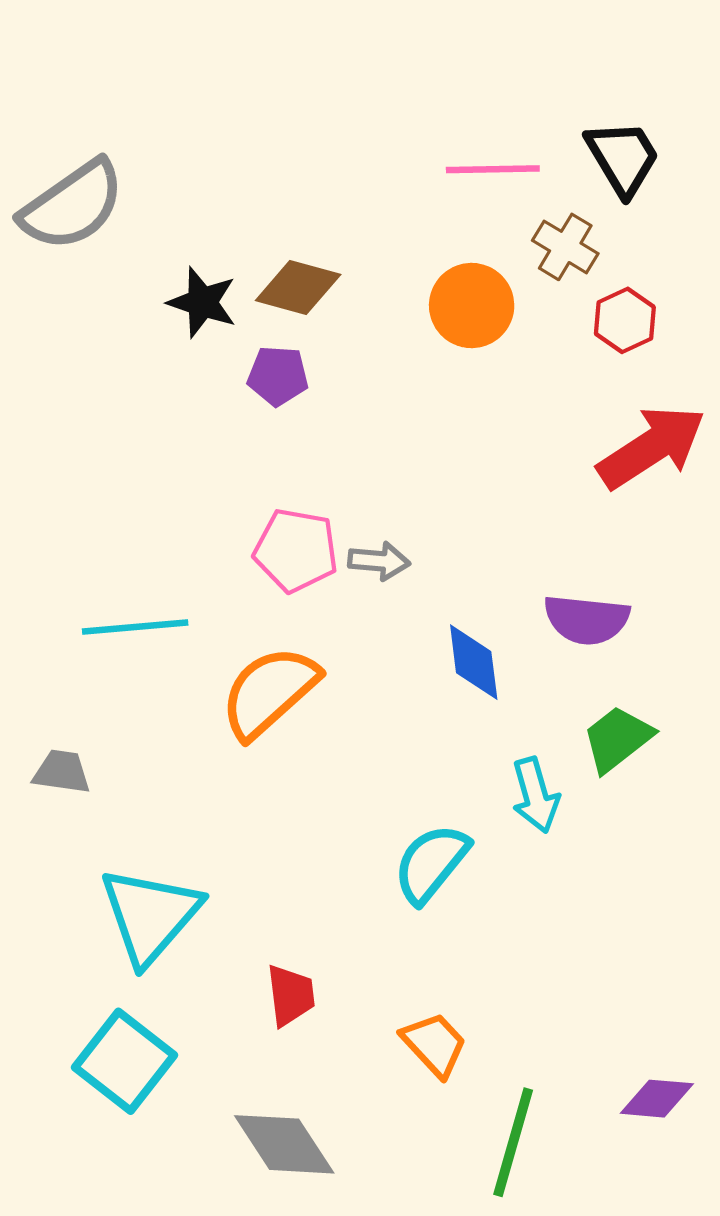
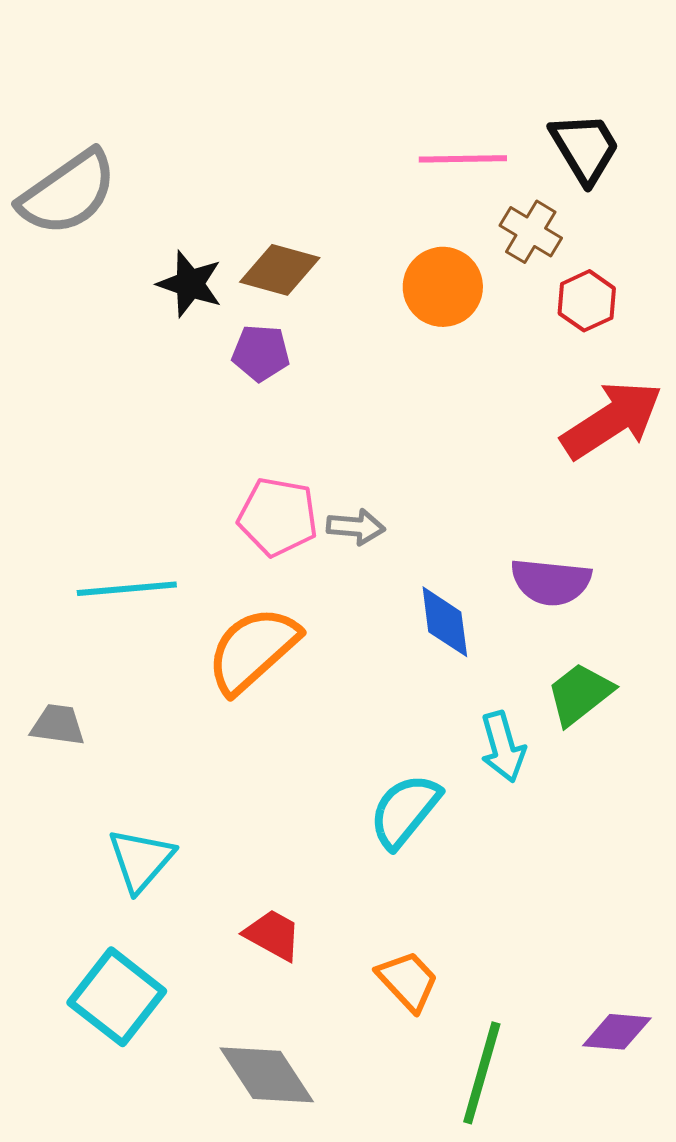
cyan triangle: (150, 915) -> (141, 860), size x0.7
red trapezoid: (291, 995) -> (273, 935), turned -54

